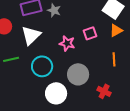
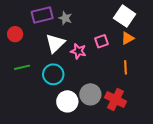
white triangle: (31, 35) -> (55, 43), moved
gray circle: (78, 74) -> (90, 94), moved
red cross: (104, 91) -> (116, 99), size x1.5

